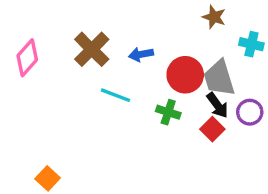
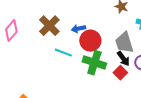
red circle: (185, 75) -> (90, 41), moved
green cross: (168, 112) -> (94, 63), size x1.6

